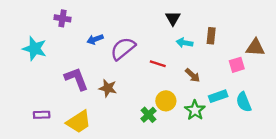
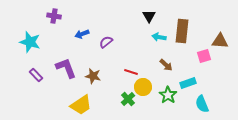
brown rectangle: (211, 36) -> (182, 31), size x1.6
purple semicircle: (123, 49) -> (106, 42), size x0.6
red line: (158, 64) -> (131, 72), moved
cyan semicircle: (244, 102) -> (202, 104), moved
purple rectangle: (42, 115) -> (36, 75), moved, turned 48
yellow trapezoid: (79, 122) -> (81, 105), moved

